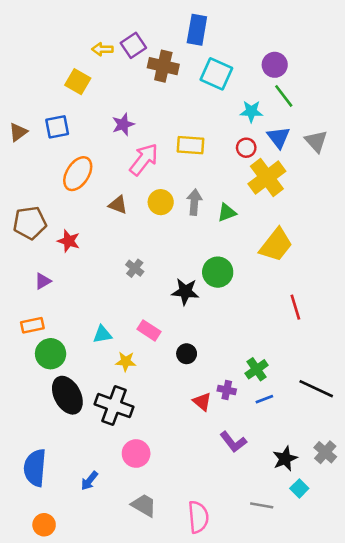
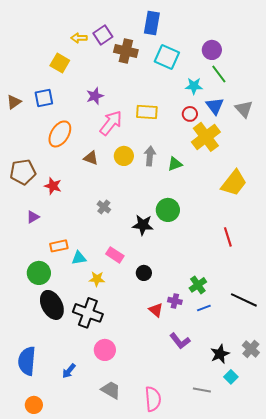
yellow trapezoid: (276, 245) -> (234, 183), moved
orange rectangle: (32, 325) -> (59, 246), moved

